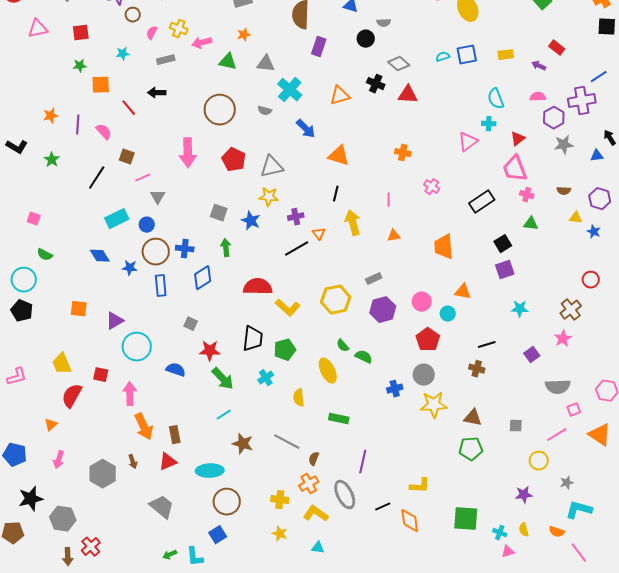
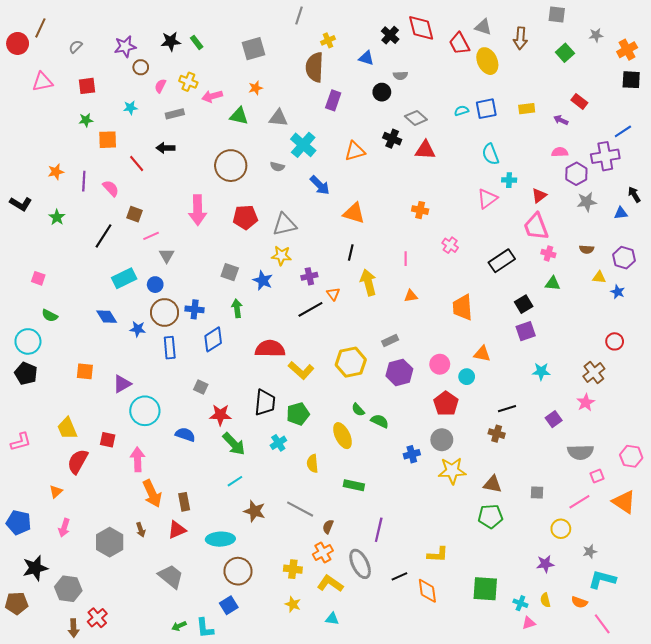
cyan semicircle: (496, 99) -> (490, 154), moved
red pentagon: (234, 160) -> (245, 217), turned -30

